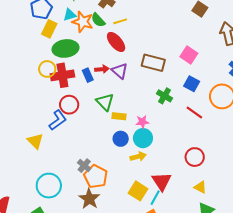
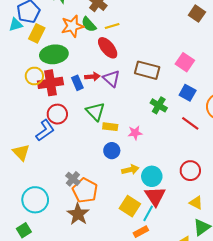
cyan triangle: (70, 15) -> (16, 25), moved
orange star: (83, 22) -> (72, 26), turned -30
cyan circle: (143, 138) -> (152, 176), moved

